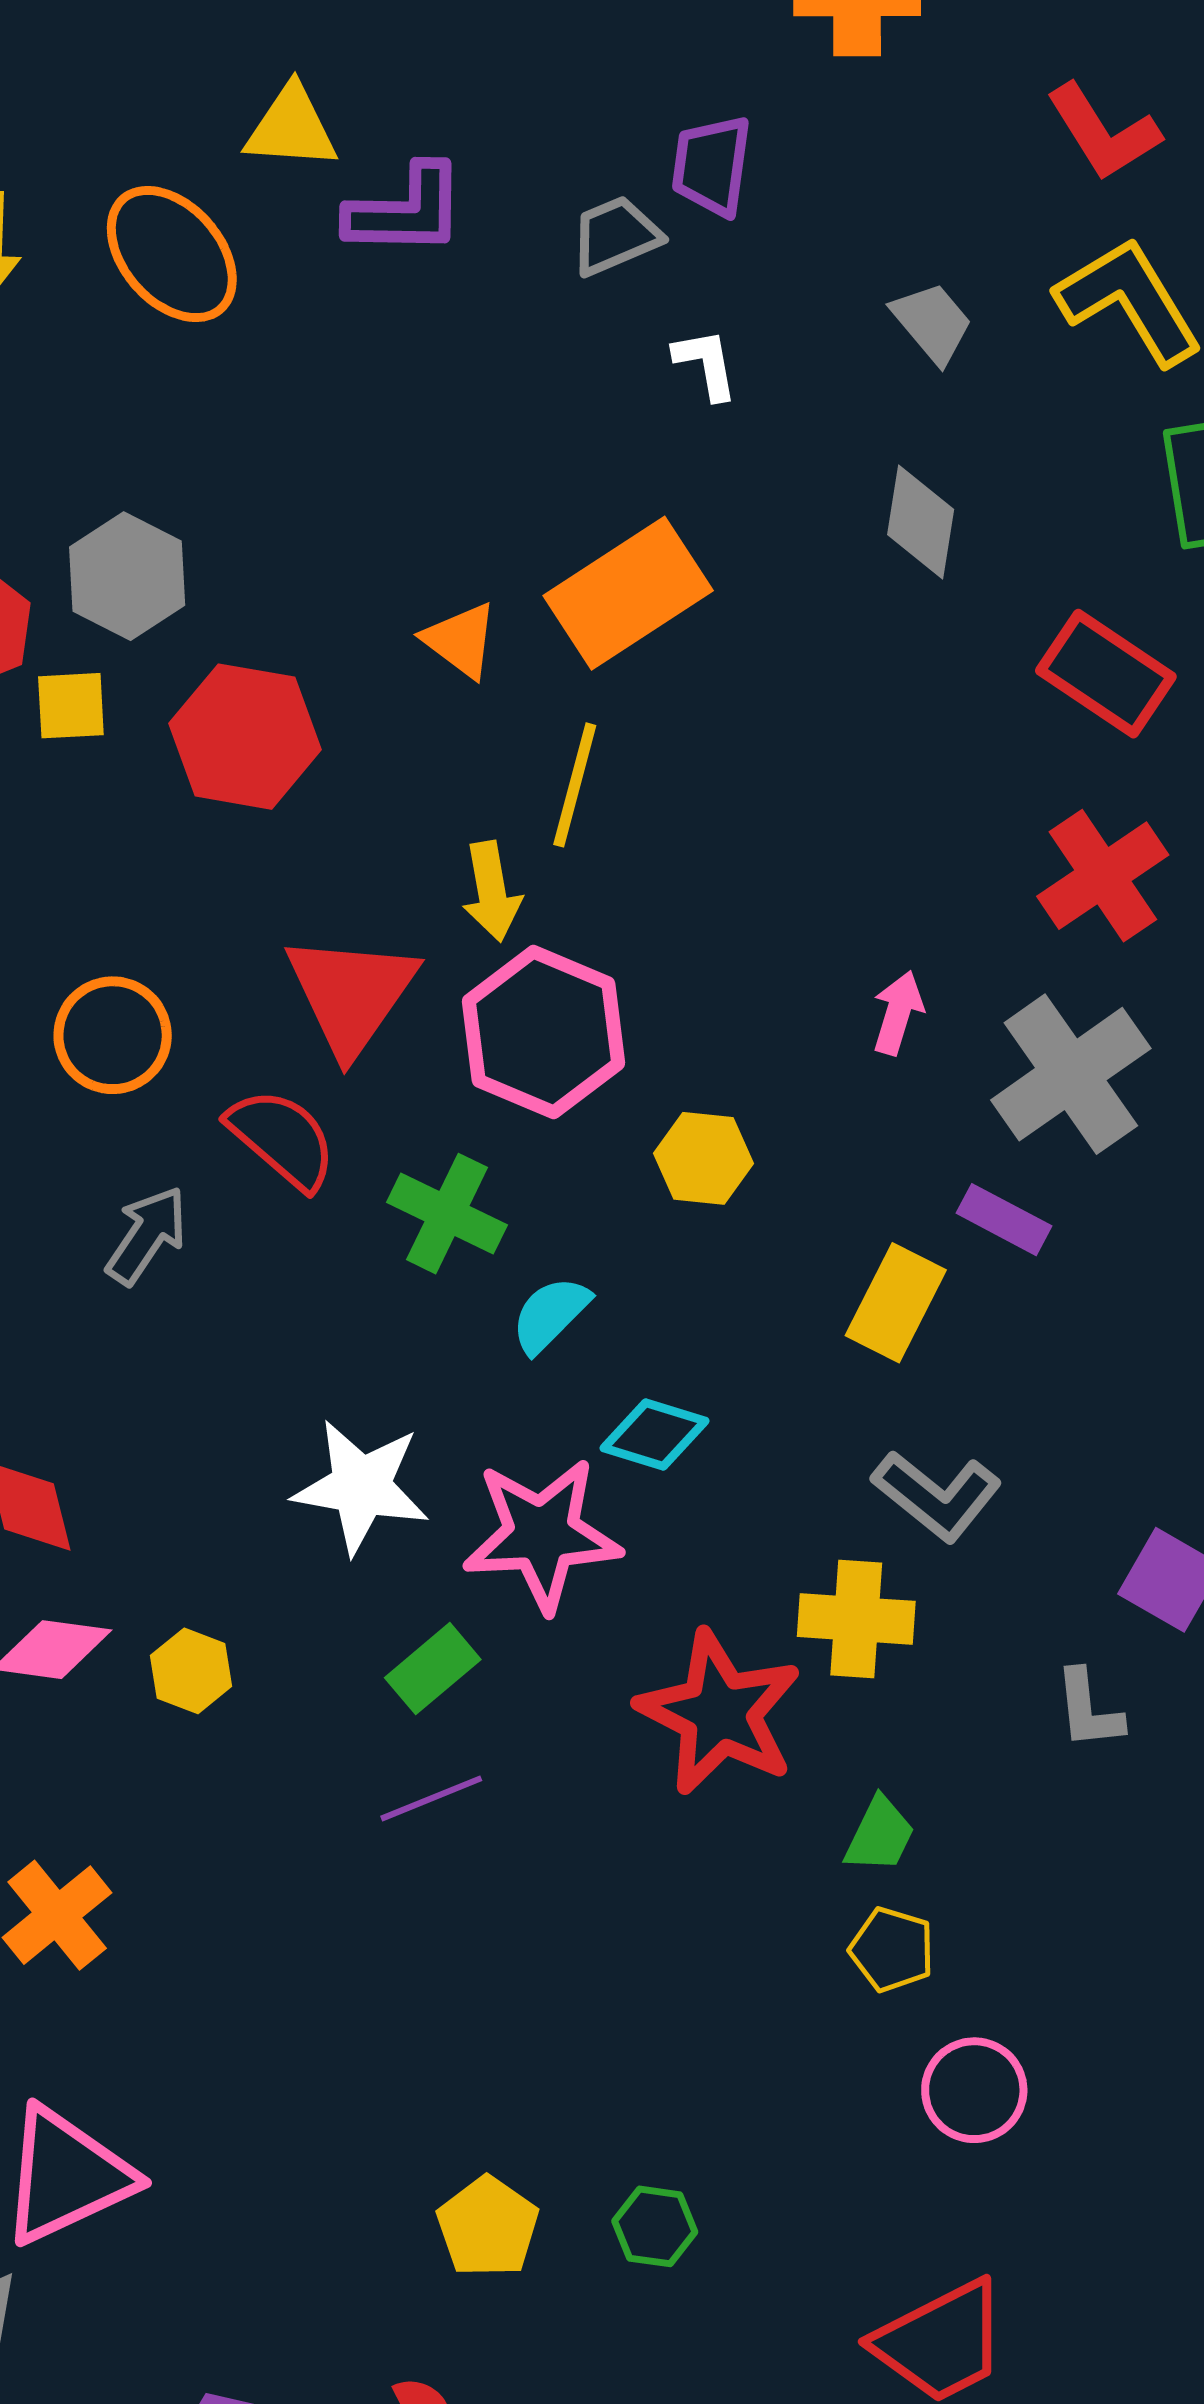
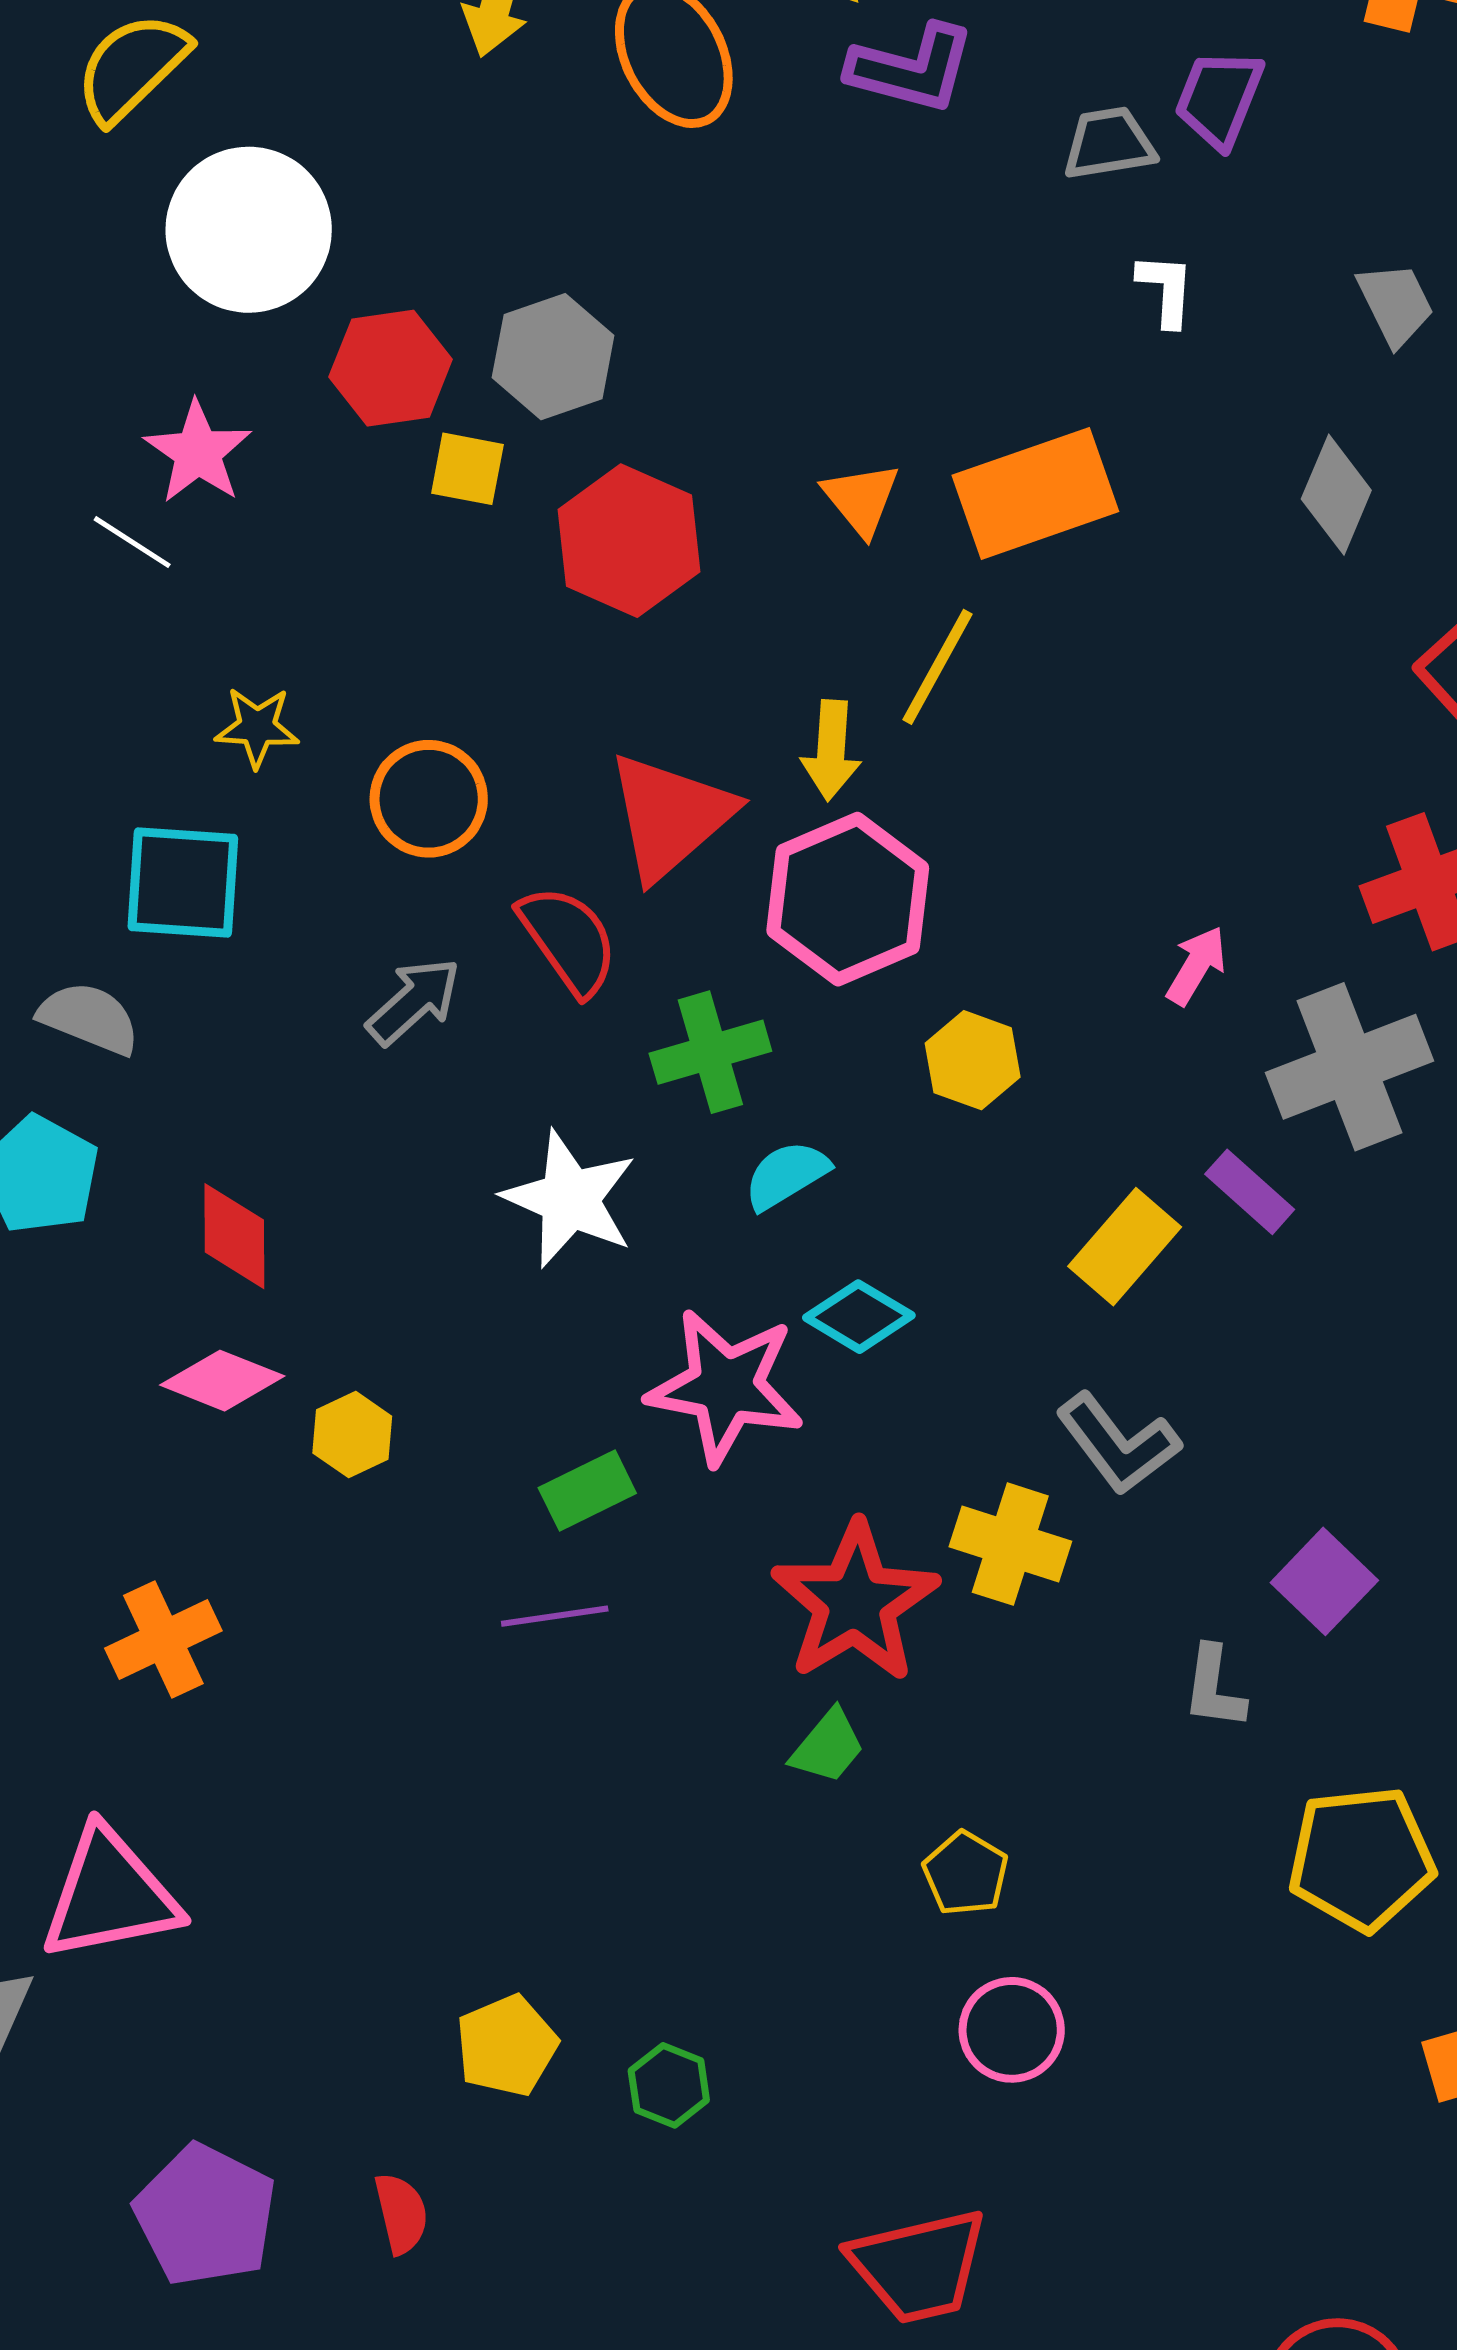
green cross: (447, 1214) -> (710, 1052), turned 34
white star: (361, 1487) -> (570, 1199), moved
green trapezoid: (880, 1835) -> (828, 1746), moved

